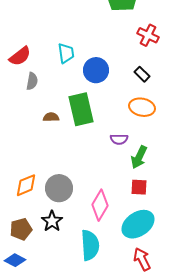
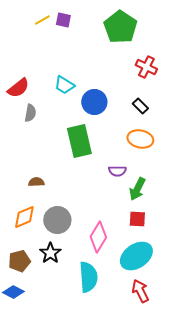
cyan trapezoid: (66, 53) -> (64, 85), turned 130
brown semicircle: (51, 117) -> (36, 182), moved

